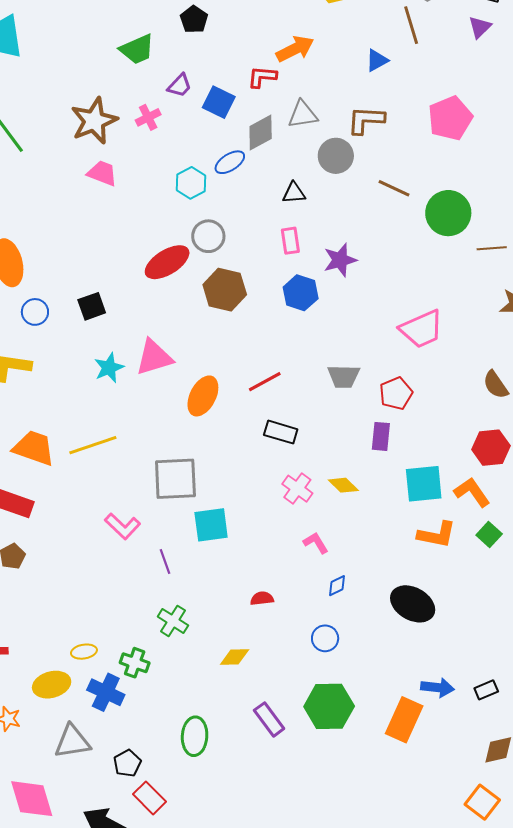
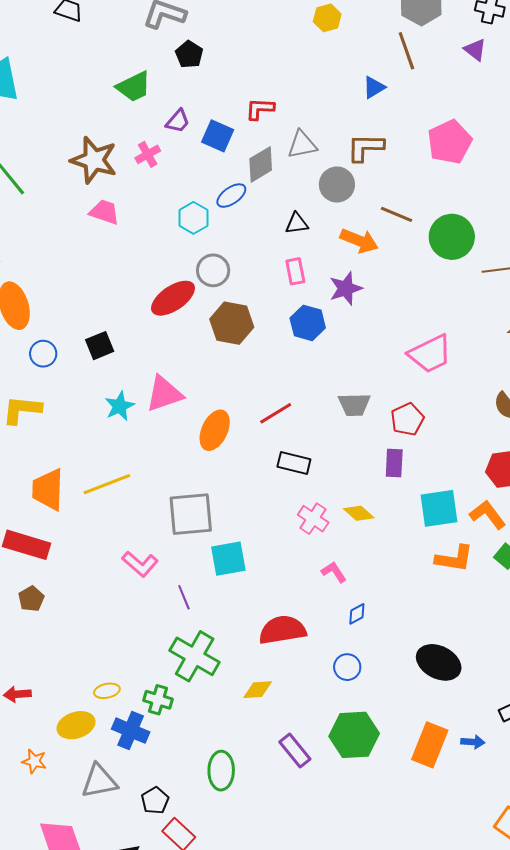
purple triangle: (480, 27) -> (475, 50), turned -35
orange arrow: (295, 49) -> (359, 241), moved, turned 51
brown star: (94, 121) -> (94, 160), turned -30
orange trapezoid: (34, 448) -> (48, 490), turned -105
red semicircle: (262, 598) -> (282, 630), size x2.0
black ellipse: (413, 604) -> (439, 662), moved
green cross: (173, 621) -> (195, 656), size x1.6
blue arrow: (438, 688) -> (473, 742), moved, size x0.7

